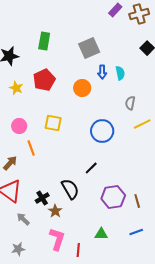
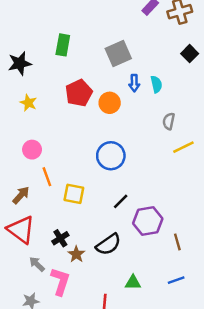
red pentagon: (44, 80) -> (79, 93), moved
yellow square: (53, 123) -> (74, 194), moved
blue circle: (102, 131) -> (111, 156), moved
black semicircle: (70, 189) -> (108, 244), moved, turned 85
purple hexagon: (113, 197) -> (148, 221), moved
pink L-shape: (57, 239) -> (60, 281), moved

